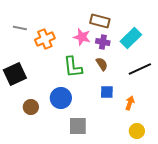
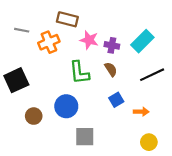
brown rectangle: (100, 21) -> (67, 19), moved
blue square: (107, 92) -> (116, 100), turned -32
orange arrow: (130, 103) -> (141, 112), turned 72

